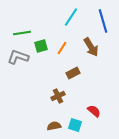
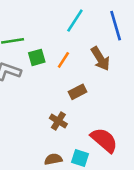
brown cross: (58, 96) -> (58, 121), turned -32
red semicircle: (94, 111) -> (104, 140), size x1.6

